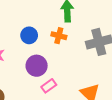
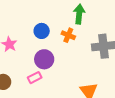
pink rectangle: (49, 86) -> (35, 78), moved

